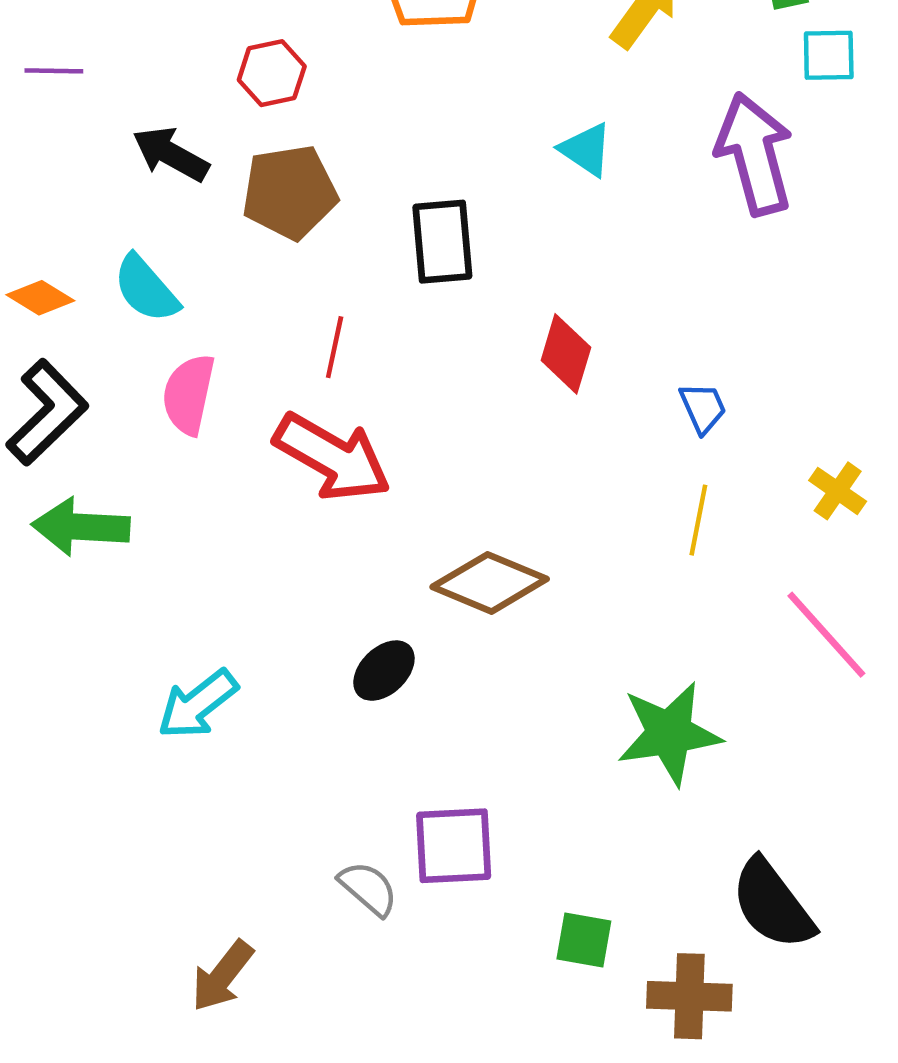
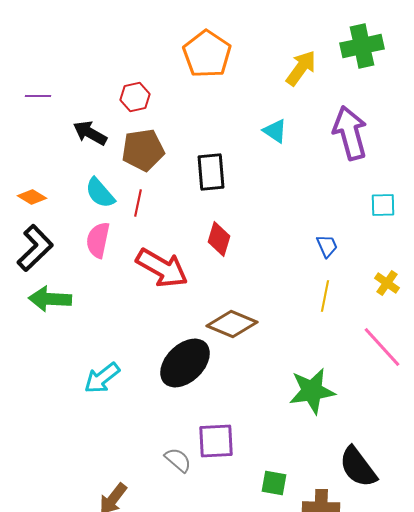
cyan square: (829, 55) -> (383, 205), moved
cyan semicircle: (146, 289) -> (100, 193), moved
red line: (335, 347) -> (138, 203), moved
red diamond: (566, 354) -> (219, 239), moved
black ellipse: (384, 671) -> (185, 363), size x1.8

